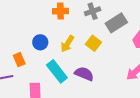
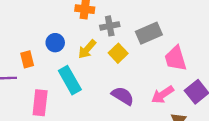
gray cross: (93, 11) -> (110, 26), moved
purple semicircle: (84, 74) -> (123, 96), moved

